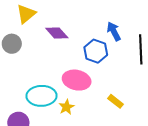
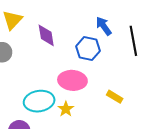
purple diamond: (57, 33) -> (46, 35), turned 40

